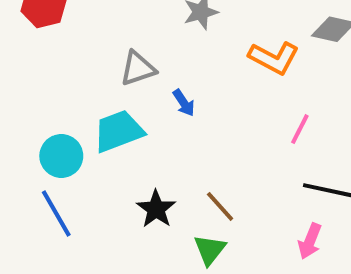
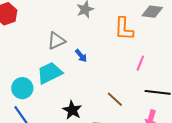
orange L-shape: (274, 58) -> (124, 29), turned 70
brown line: (220, 206) -> (115, 99), moved

